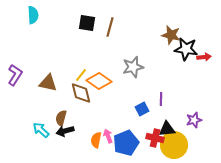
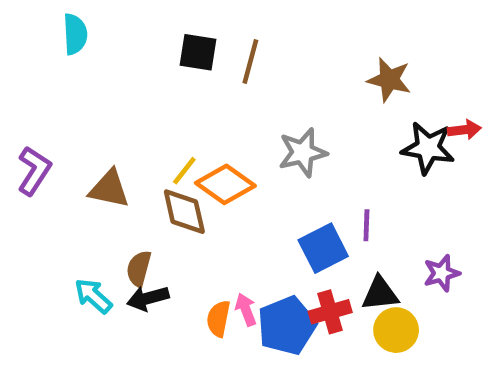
black star: (186, 49) -> (428, 148), moved
blue square: (142, 109) -> (323, 248), size x1.5
red cross: (155, 138) -> (330, 312), moved, turned -30
yellow circle: (174, 145) -> (396, 330), size x0.7

